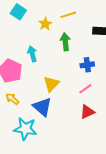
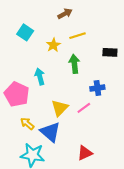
pink line: (85, 89) -> (84, 108), moved
yellow arrow: (12, 99) -> (27, 124), moved
red triangle: (87, 112) -> (85, 153), moved

